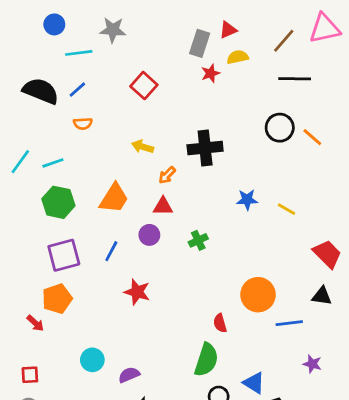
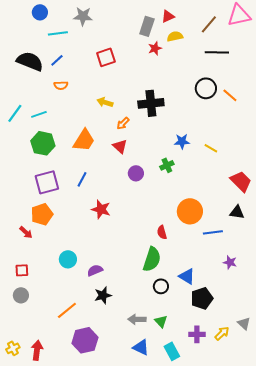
red square: (144, 86) -> (106, 57), turned 30
red triangle: (163, 206) -> (120, 146), turned 42
purple circle: (149, 235) -> (136, 173), moved
green cross: (198, 240) -> (167, 165), moved

